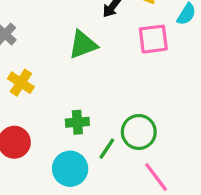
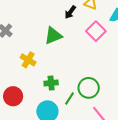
pink square: (153, 39) -> (96, 31), turned -36
yellow cross: (21, 83) -> (28, 60), moved

